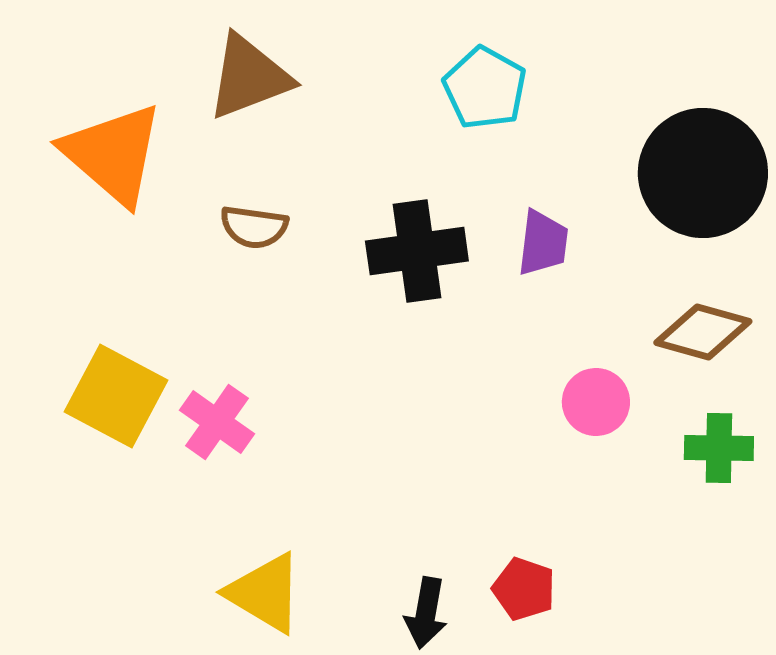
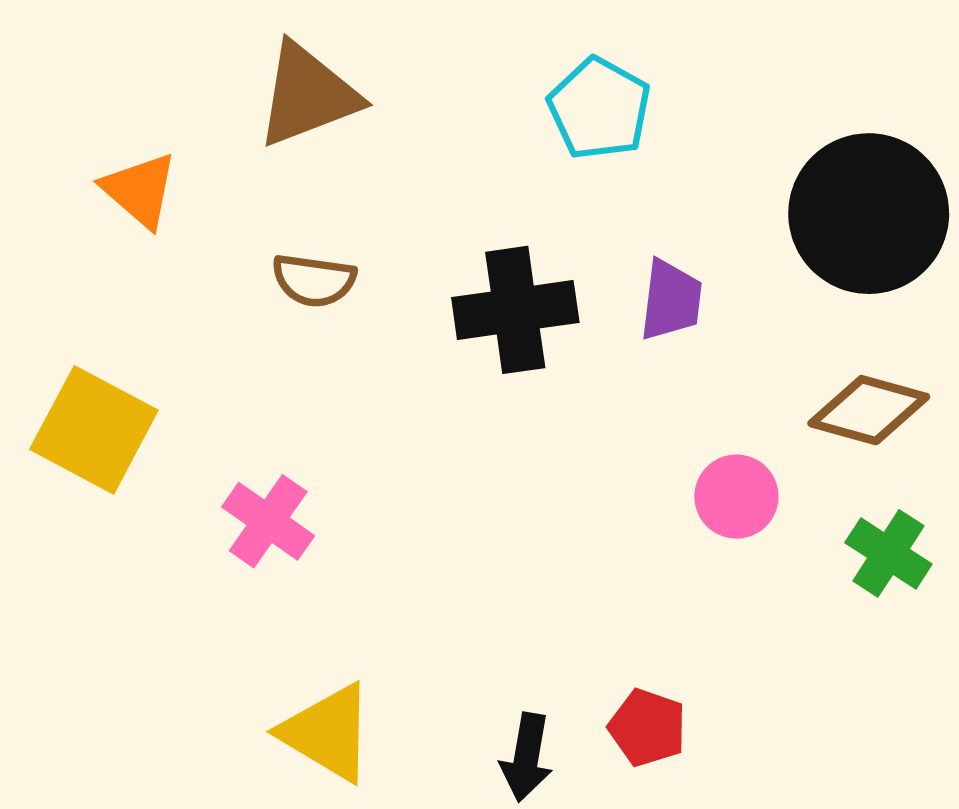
orange triangle: (113, 154) -> (140, 190), size x0.6
yellow square: (116, 396) -> (94, 430), moved
green cross: (719, 448) -> (888, 553), turned 32

